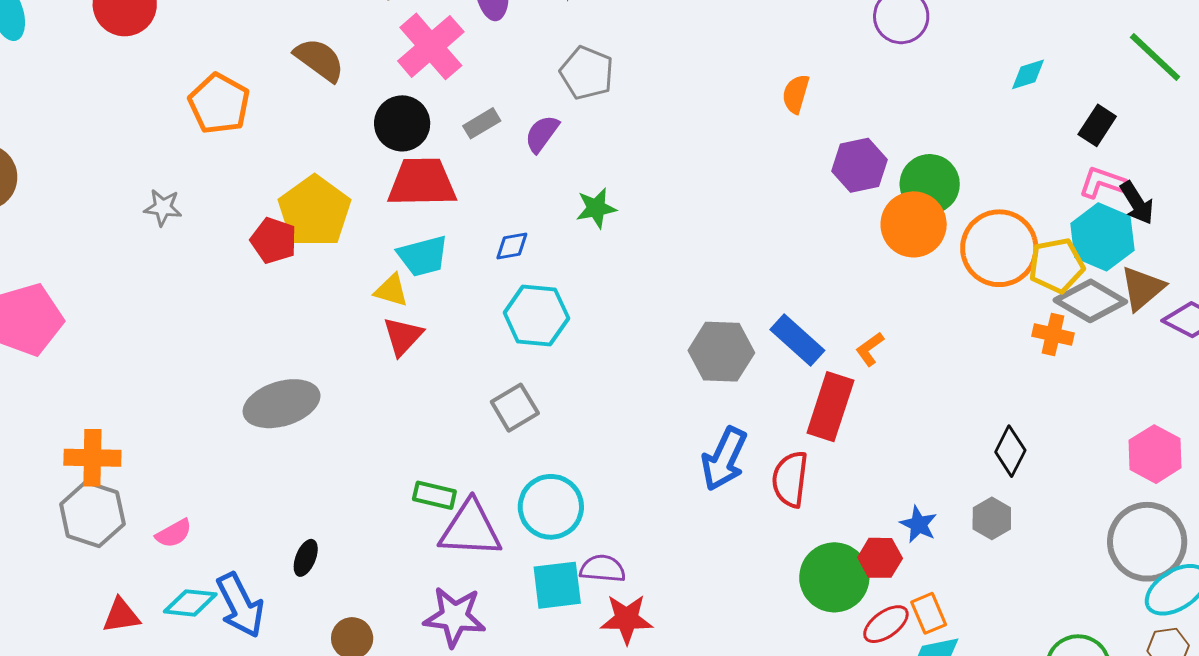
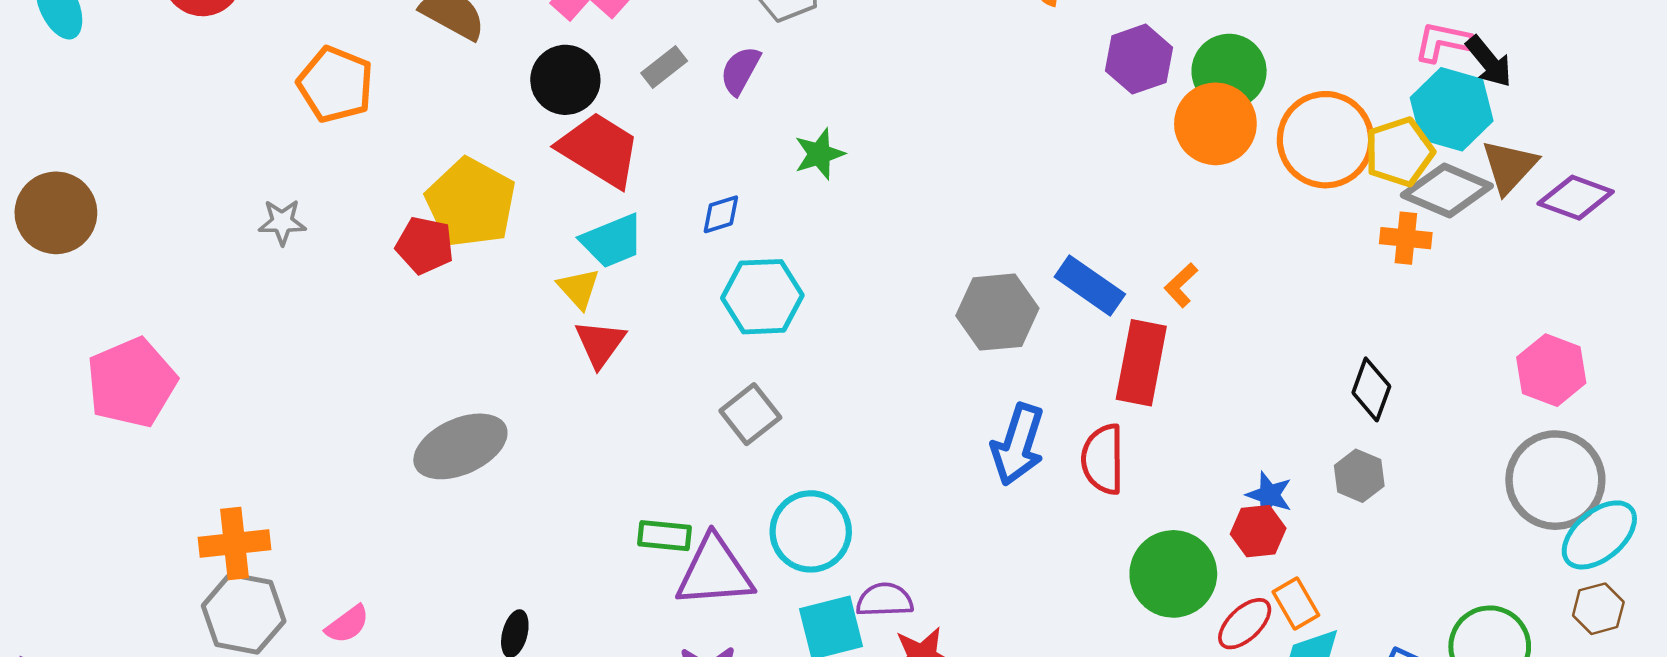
red trapezoid: (422, 182) -> (599, 150), turned 40
yellow triangle: (391, 290) -> (579, 289), turned 39
red hexagon: (880, 558) -> (1258, 531), moved

